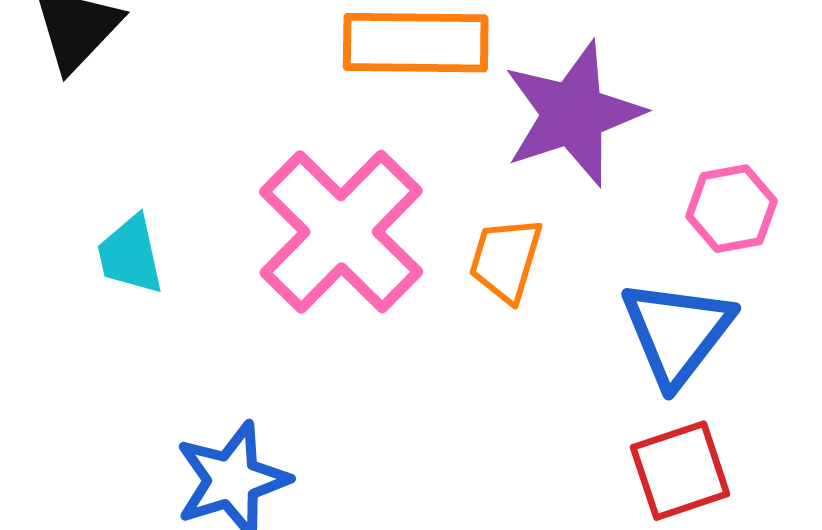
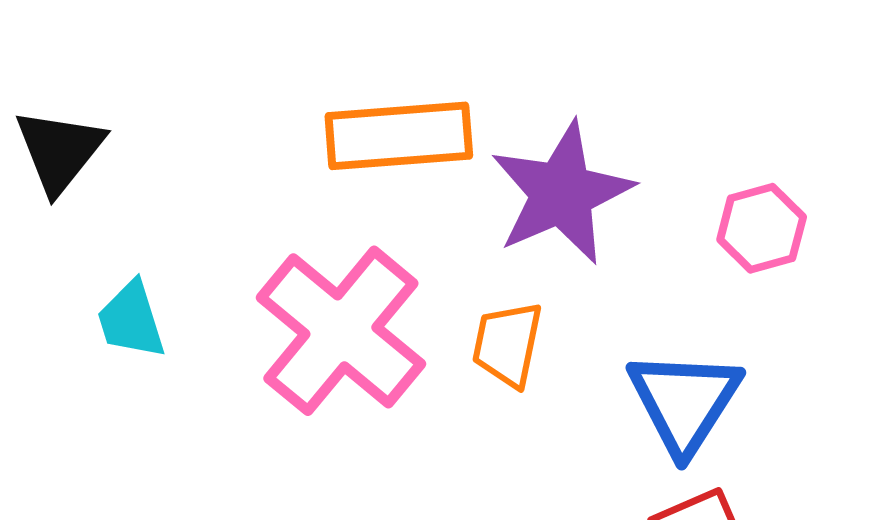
pink hexagon: (731, 209) -> (762, 228), moved
cyan trapezoid: (130, 255) -> (131, 320), moved

